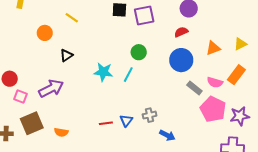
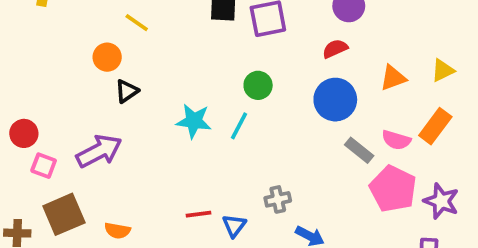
orange circle: (45, 33) -> (107, 57), moved
purple star: (240, 116) -> (441, 201), turned 30
blue triangle: (126, 121) -> (234, 226), moved

